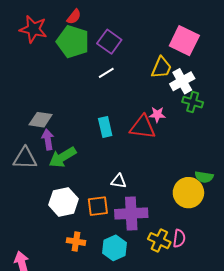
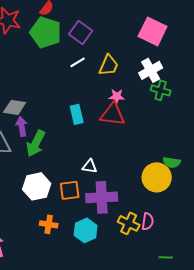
yellow trapezoid: (161, 68) -> (109, 65), moved
pink star: (157, 115) -> (117, 96), moved
green arrow: (62, 157) -> (36, 143), turned -32

